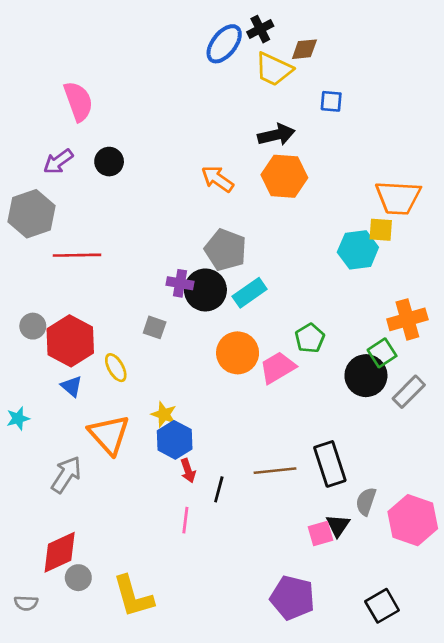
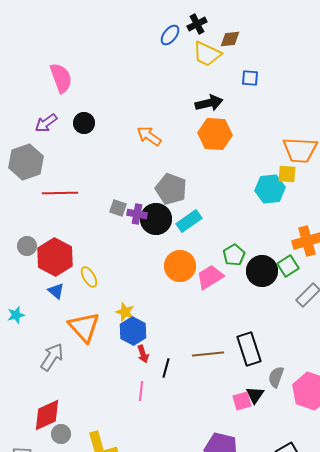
blue ellipse: (224, 44) -> (170, 35), size x0.7
orange arrow: (217, 179) -> (149, 136), moved
gray square: (155, 327) -> (118, 208), moved
black circle: (366, 376) -> (262, 271), moved

